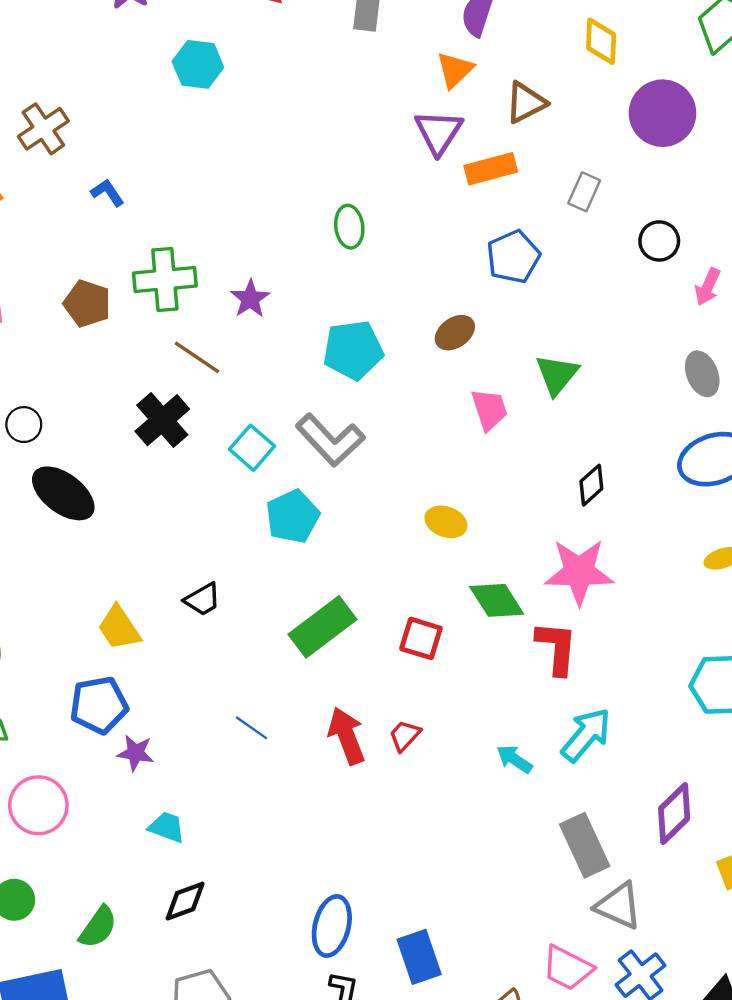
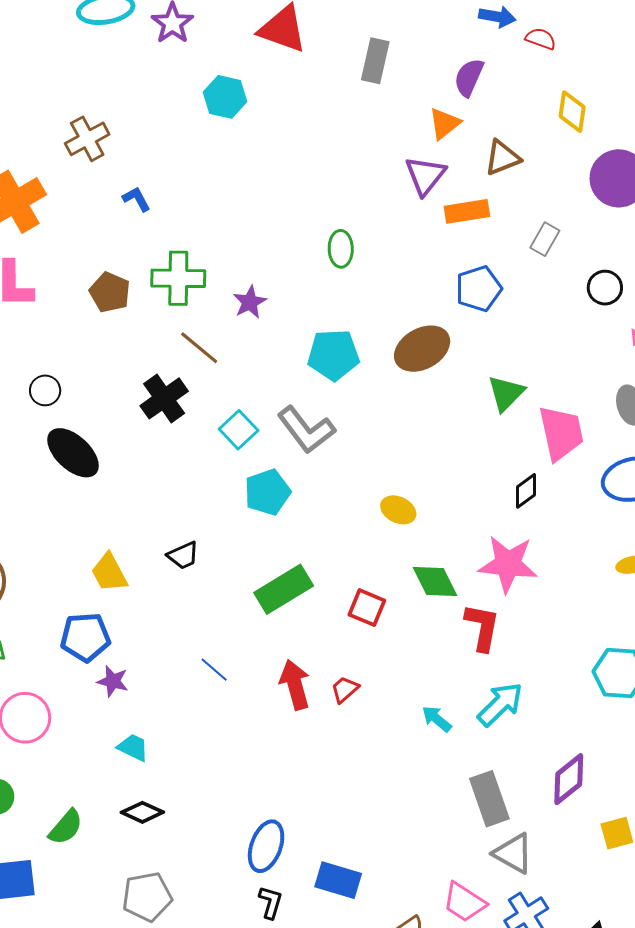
brown ellipse: (455, 333) -> (422, 349), size x1.6
pink trapezoid: (489, 409) -> (561, 433), moved, size x1.5
black diamond: (185, 901) -> (142, 812), turned 39
blue rectangle: (419, 957) -> (338, 880), turned -60

